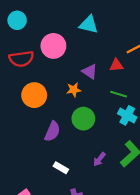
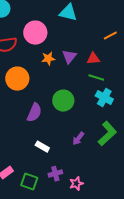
red triangle: (116, 65) -> (93, 59), moved
purple triangle: (90, 72) -> (69, 57), turned 35
orange star: (74, 90) -> (48, 59), moved

